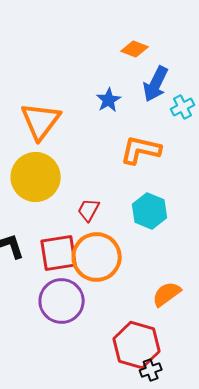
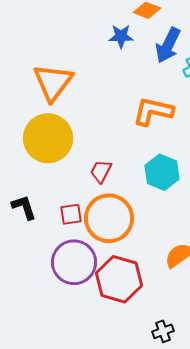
blue star: (109, 100) -> (121, 36), moved, turned 30
red square: (59, 253) -> (71, 214), size x0.6
red hexagon: (137, 345) -> (119, 279), moved

